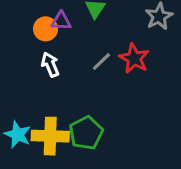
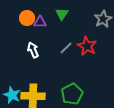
orange circle: (46, 29) -> (27, 18), moved
green pentagon: (86, 133) -> (72, 94), moved

